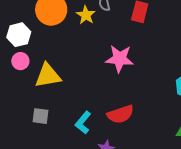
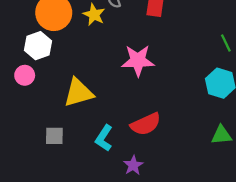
white hexagon: (19, 35) -> (38, 46), moved
yellow triangle: (48, 76) -> (78, 93), moved

